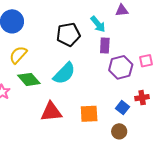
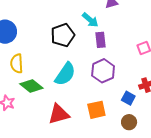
yellow semicircle: (18, 55) -> (17, 64), turned -36
purple hexagon: (121, 67) -> (103, 71), moved

